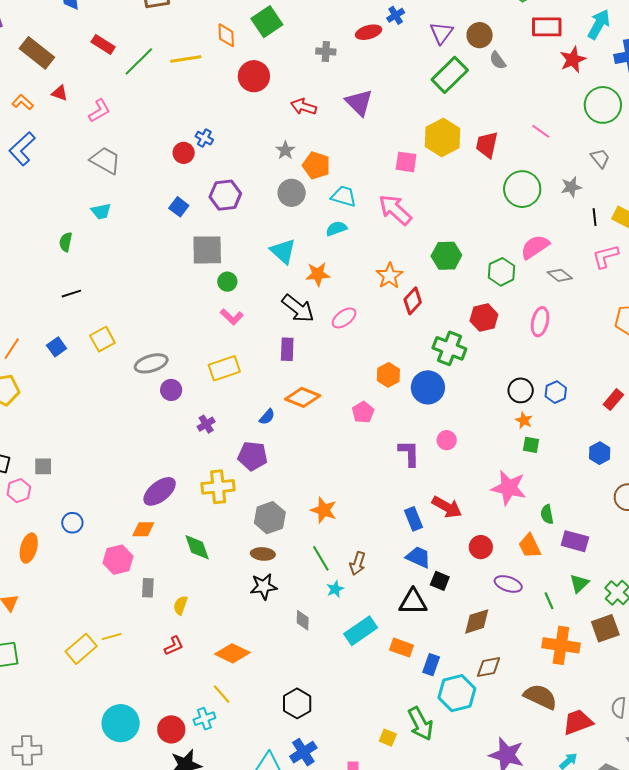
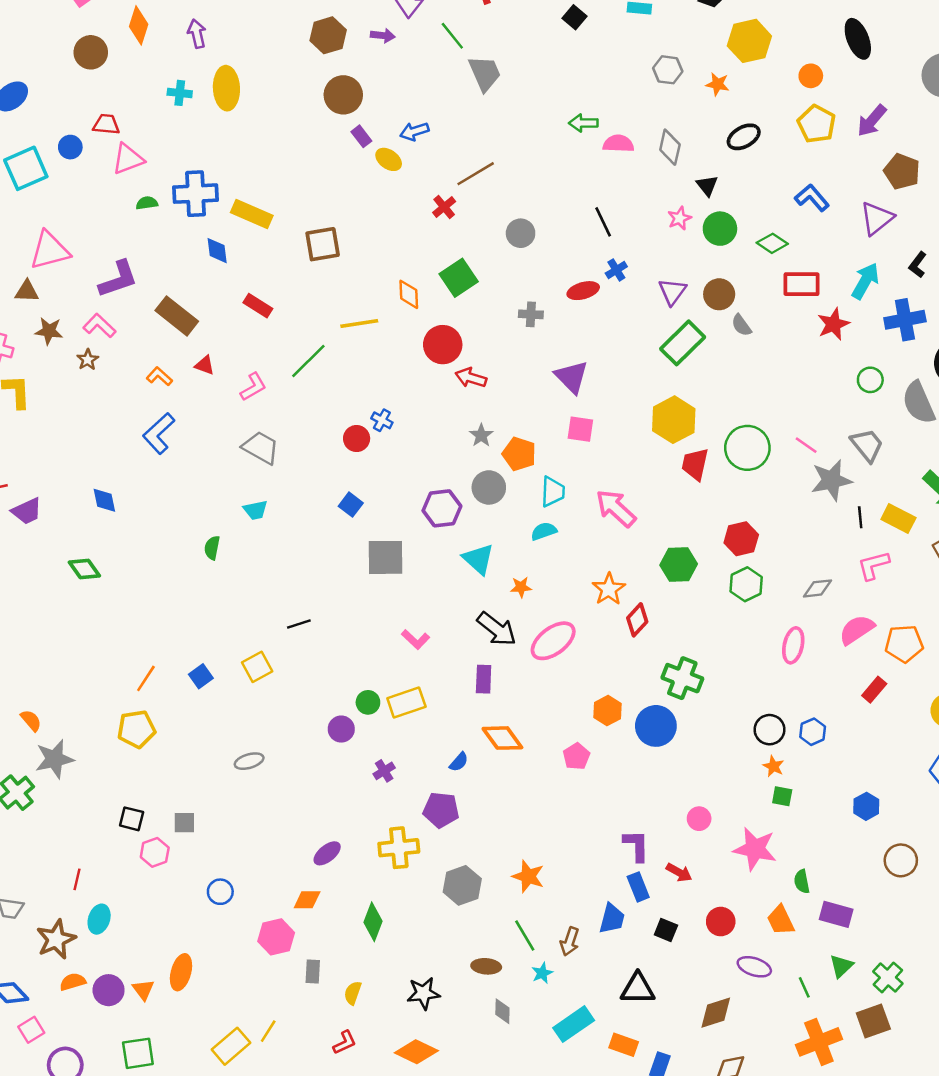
green line: (139, 61) -> (308, 361), moved
green circle: (603, 105) -> (870, 380), size x0.6
red arrow: (304, 107) -> (471, 378), moved
pink line: (541, 131) -> (806, 445), moved
red trapezoid: (487, 145) -> (695, 464), moved
gray trapezoid: (600, 158) -> (867, 445), size x1.4
pink square: (406, 162) -> (580, 429), moved
gray star: (571, 187) -> (831, 480), size x1.6
green circle: (522, 189) -> (747, 448), moved
purple hexagon: (225, 195) -> (442, 508), moved
cyan trapezoid: (344, 196) -> (553, 492), turned 76
pink semicircle: (535, 247) -> (857, 630), moved
orange star: (318, 274) -> (521, 587), size x0.7
gray diamond: (560, 275) -> (817, 588), turned -45
green circle: (227, 282) -> (368, 702), moved
black line: (71, 294) -> (299, 624), moved
pink ellipse: (344, 318) -> (553, 641), size x1.5
red hexagon: (484, 318) -> (741, 539), moved
gray ellipse: (151, 363) -> (249, 761), moved, size x0.7
orange diamond: (303, 397) -> (502, 738), turned 32
red rectangle: (613, 400) -> (874, 690), moved
pink circle: (447, 440) -> (699, 819), moved
purple L-shape: (409, 453) -> (636, 846), moved
purple ellipse: (160, 491) -> (327, 853), size x0.7
red arrow: (447, 507) -> (679, 873), size x0.7
green diamond: (197, 547) -> (373, 922), turned 40
orange ellipse: (29, 548) -> (181, 972), moved
brown ellipse: (263, 554) -> (486, 966), moved
blue trapezoid: (418, 557) -> (612, 919), moved, turned 80
black square: (440, 581) -> (666, 930), moved
black star: (264, 586) -> (423, 993), moved
yellow line: (111, 637) -> (268, 1031), turned -42
orange cross: (561, 645) -> (819, 1042), turned -30

